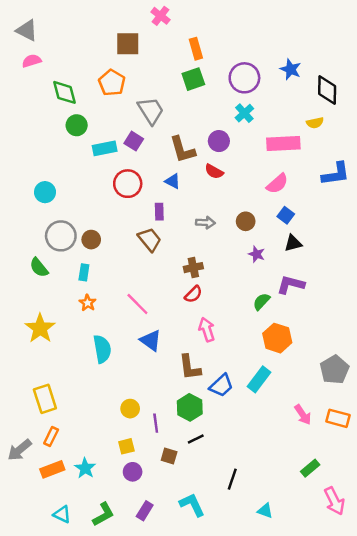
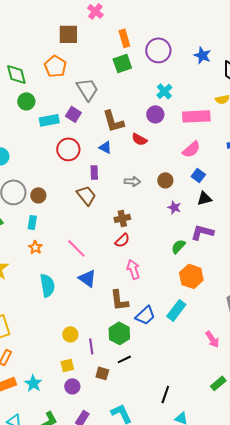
purple circle: (244, 78) -> (158, 50), moved
purple circle: (219, 141) -> (155, 114), moved
black line: (232, 479) -> (165, 394), moved

